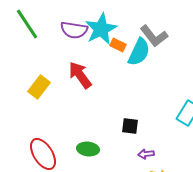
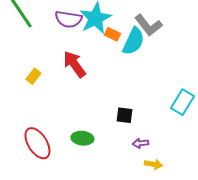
yellow rectangle: (39, 87) -> (33, 76), size x0.7

